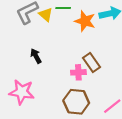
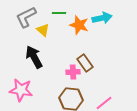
yellow triangle: (46, 15) -> (43, 30), moved
black arrow: (36, 56) -> (34, 57), size x1.6

